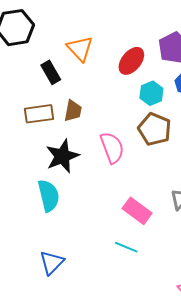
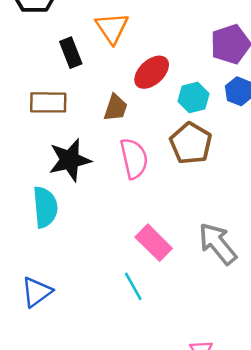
red ellipse: (131, 61) -> (152, 72), moved
brown trapezoid: (73, 111) -> (116, 108), moved
cyan line: (126, 247) -> (133, 286), turned 30

